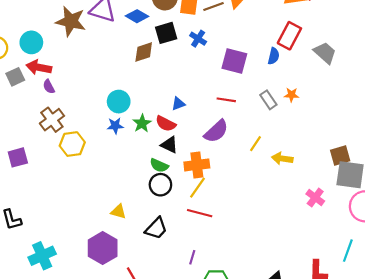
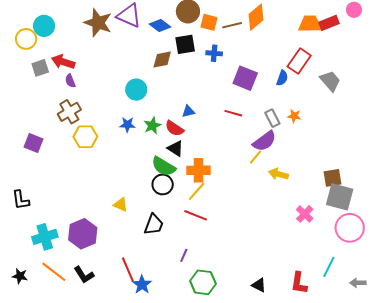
blue cross: (198, 39) -> (214, 53), turned -35
cyan circle: (31, 42) -> (44, 26), moved
cyan circle: (119, 102) -> (136, 90), moved
purple semicircle: (216, 131) -> (264, 141), moved
purple square: (18, 157) -> (33, 143), turned 30
green semicircle: (159, 165) -> (164, 166), size x1.4
black trapezoid: (156, 228) -> (154, 225), turned -30
purple hexagon: (103, 248) -> (83, 234), moved

